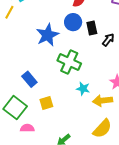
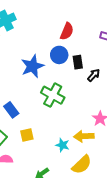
cyan star: (83, 89) -> (62, 145), moved

